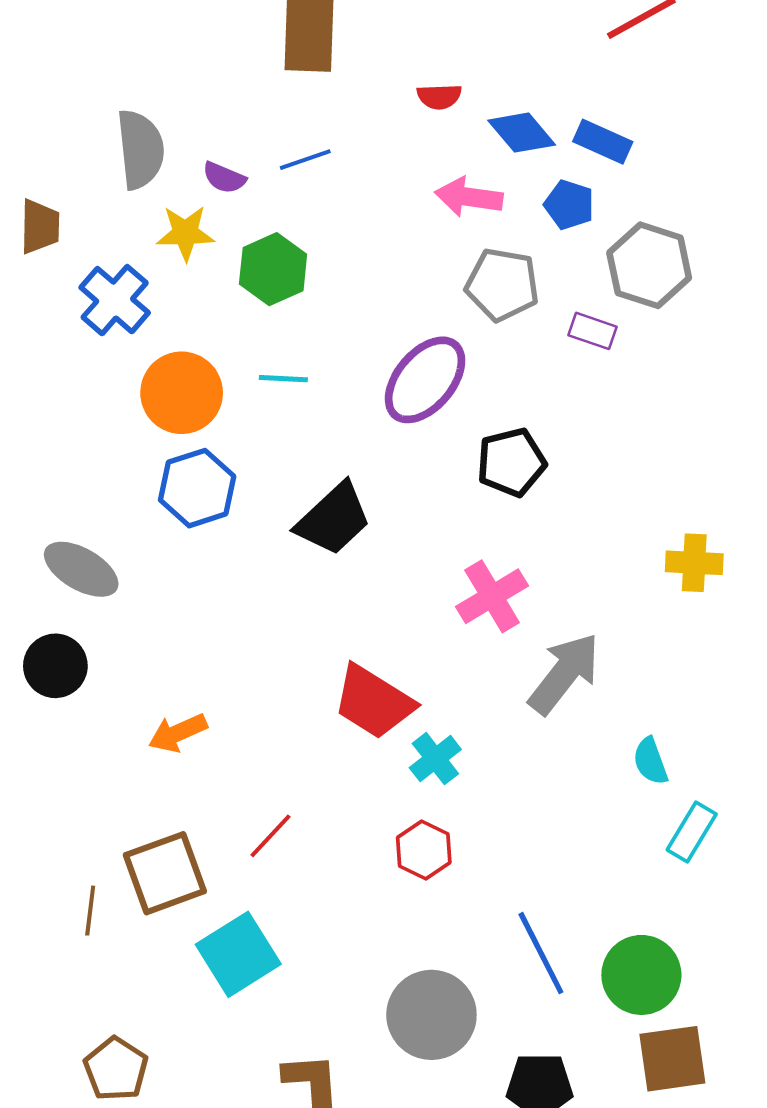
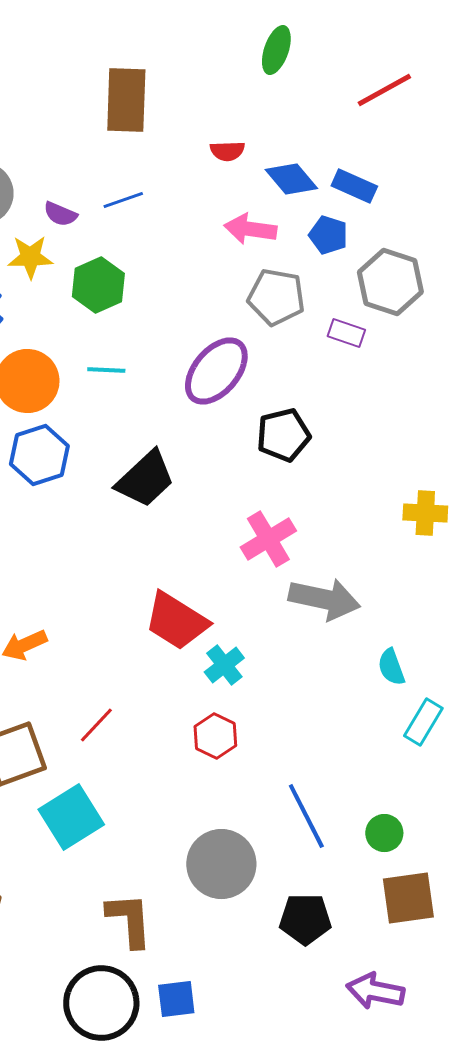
gray arrow: (564, 674) -> (324, 599), turned 64
green circle: (641, 975) -> (384, 833), size x0.6

